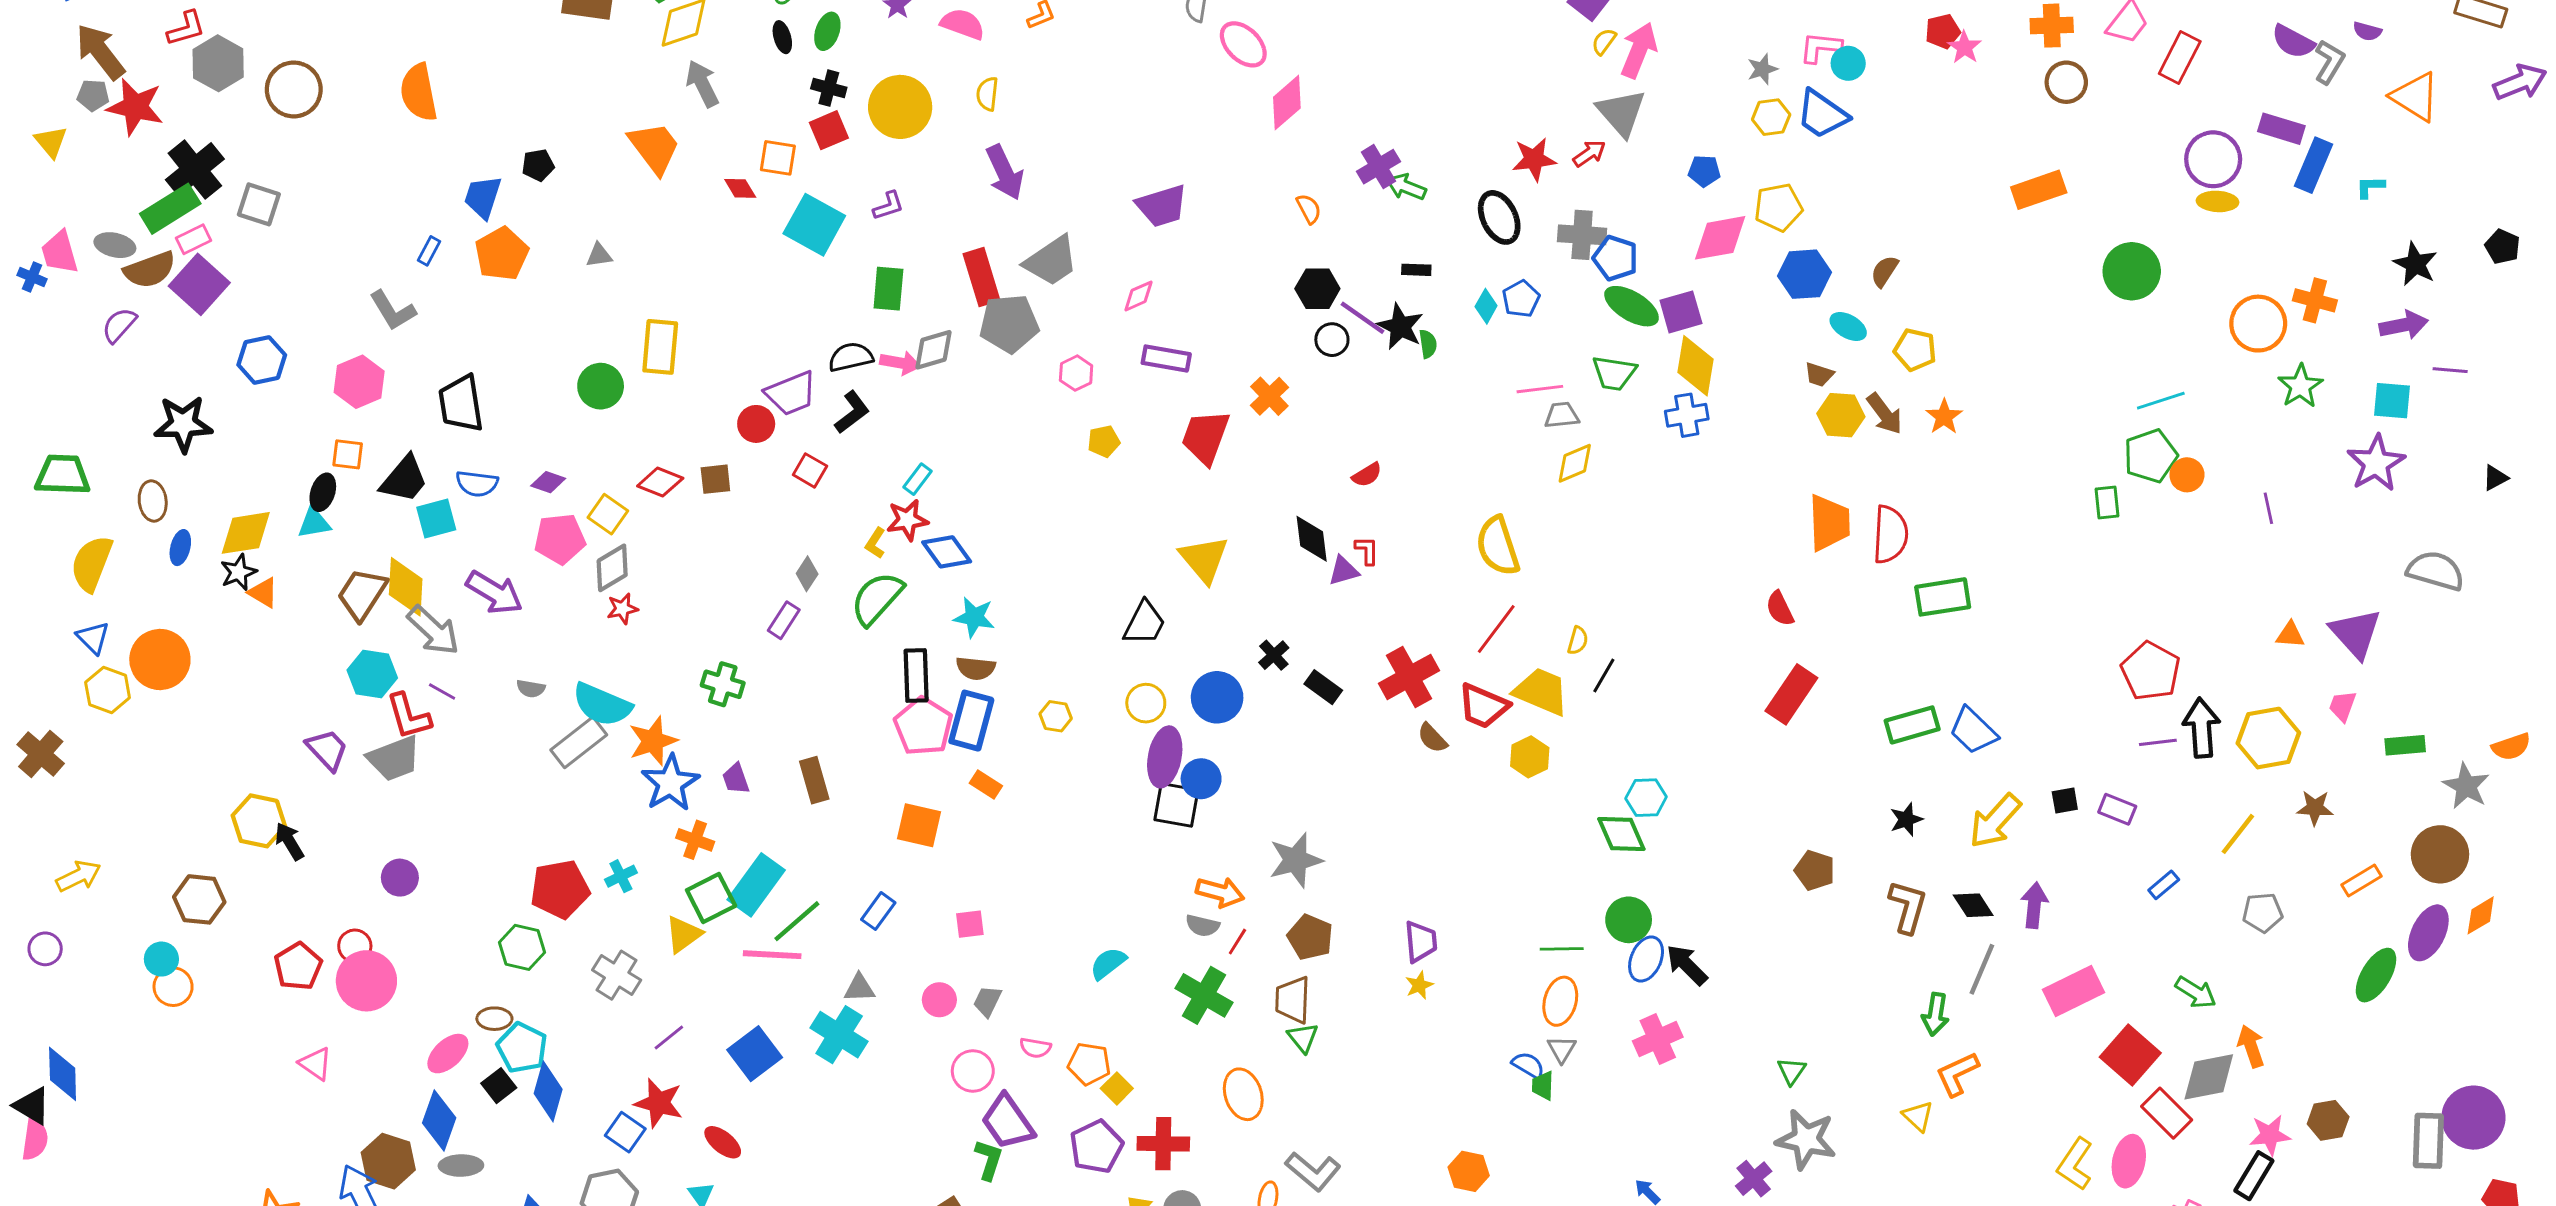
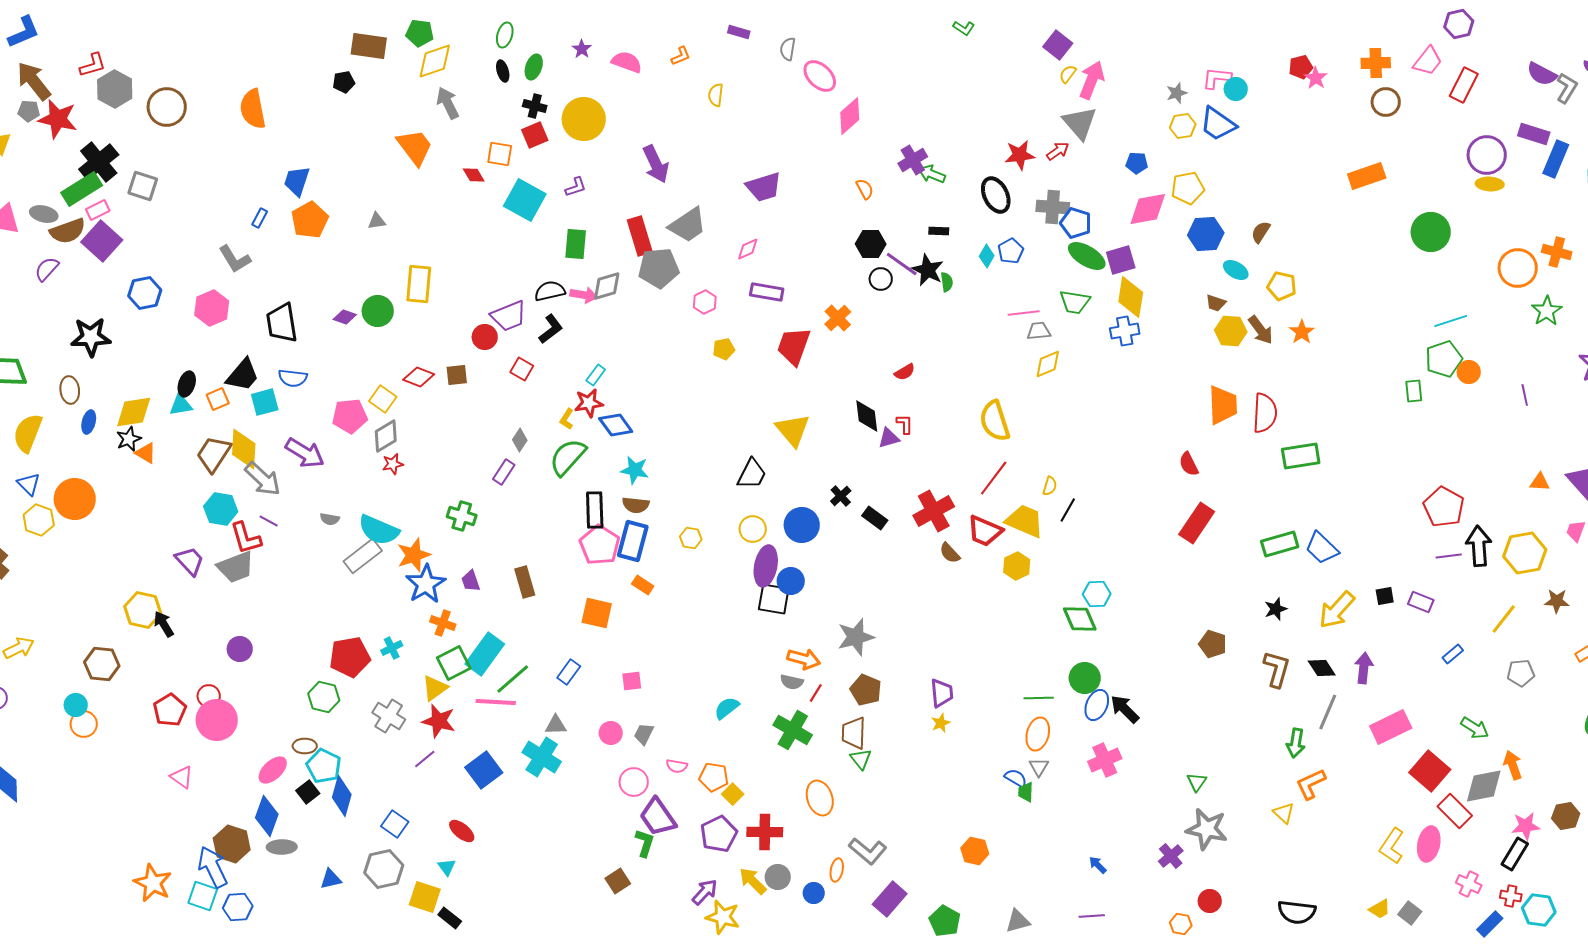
yellow semicircle: (987, 94) -> (716, 95), moved
black pentagon: (538, 165) -> (344, 82), moved
orange square: (348, 454) -> (218, 399), moved, turned -30
purple diamond: (548, 482) -> (345, 317), moved
red star: (659, 1103) -> (439, 721), moved

